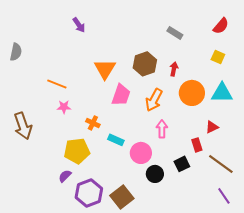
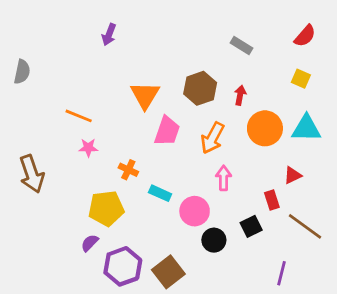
purple arrow: (79, 25) -> (109, 34), turned 56
purple line: (224, 196) -> (282, 273), moved, turned 48

